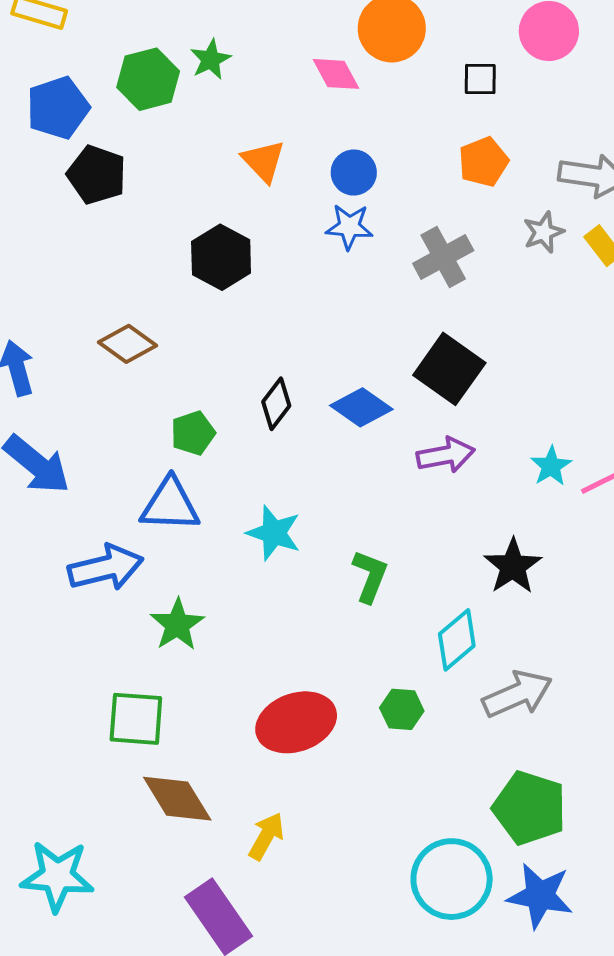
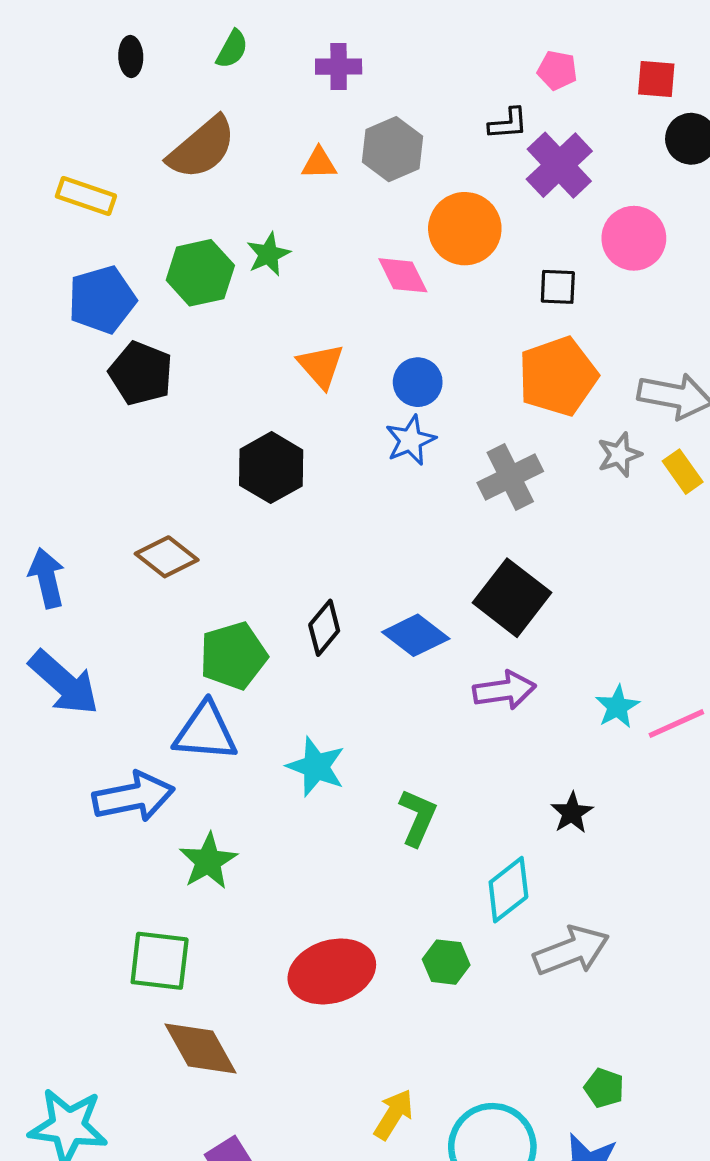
orange pentagon: (484, 162) -> (558, 376), size x1.5
blue star: (349, 227) -> (410, 440), turned -30
green pentagon: (193, 433) -> (233, 656), size x1.4
black star: (513, 566) -> (572, 813), size x0.7
green pentagon: (530, 808) -> (604, 1088), moved, size x0.5
yellow arrow: (266, 836) -> (394, 1114), moved

